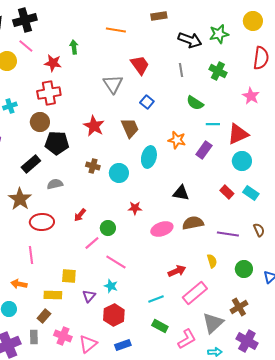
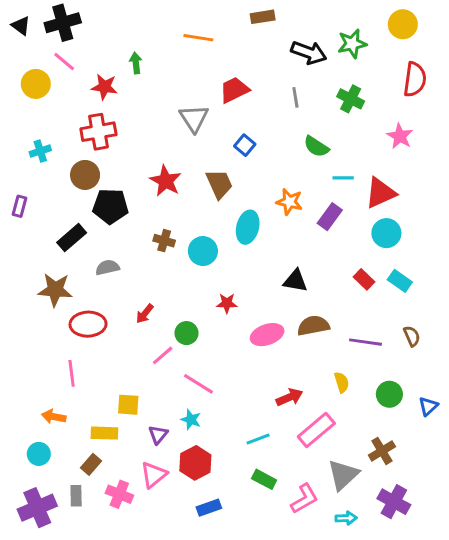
red trapezoid: (140, 65) -> (234, 90), turned -80
brown star: (20, 199) -> (55, 290), turned -30
pink triangle: (88, 344) -> (154, 475), moved

